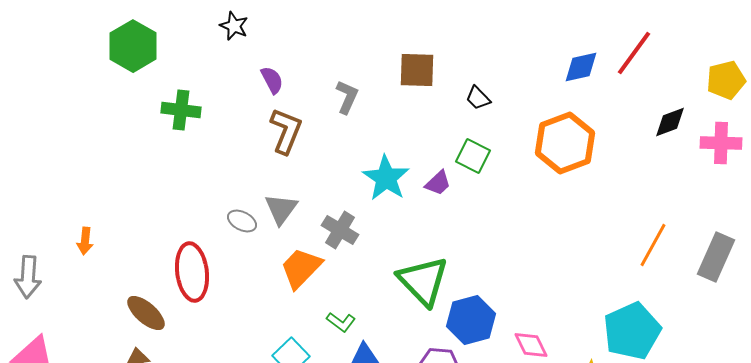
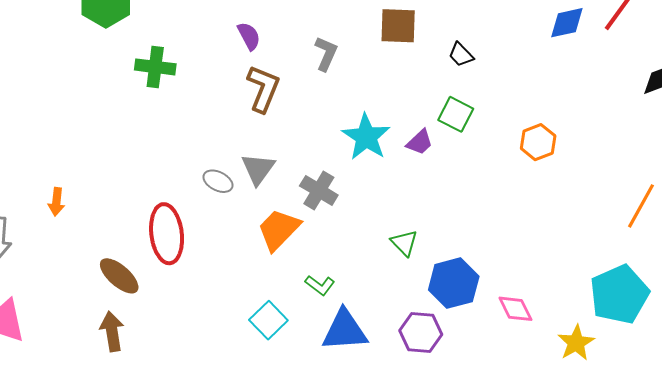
orange hexagon: (565, 143) -> (538, 142), moved, size x0.6
green triangle: (423, 281) -> (404, 243), size x0.5

